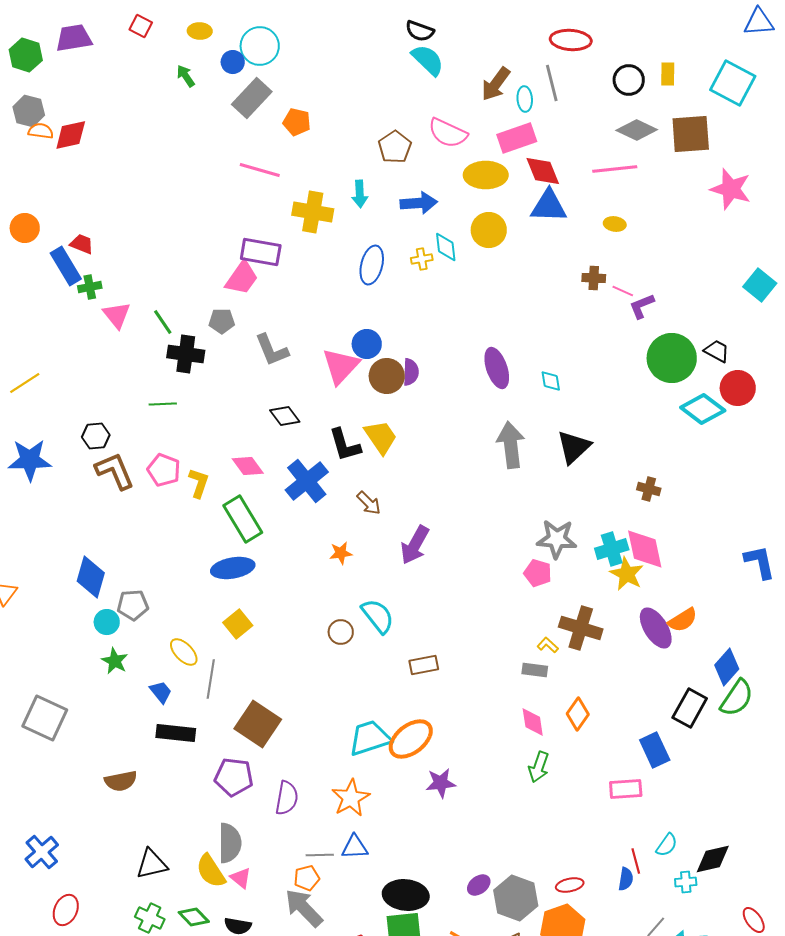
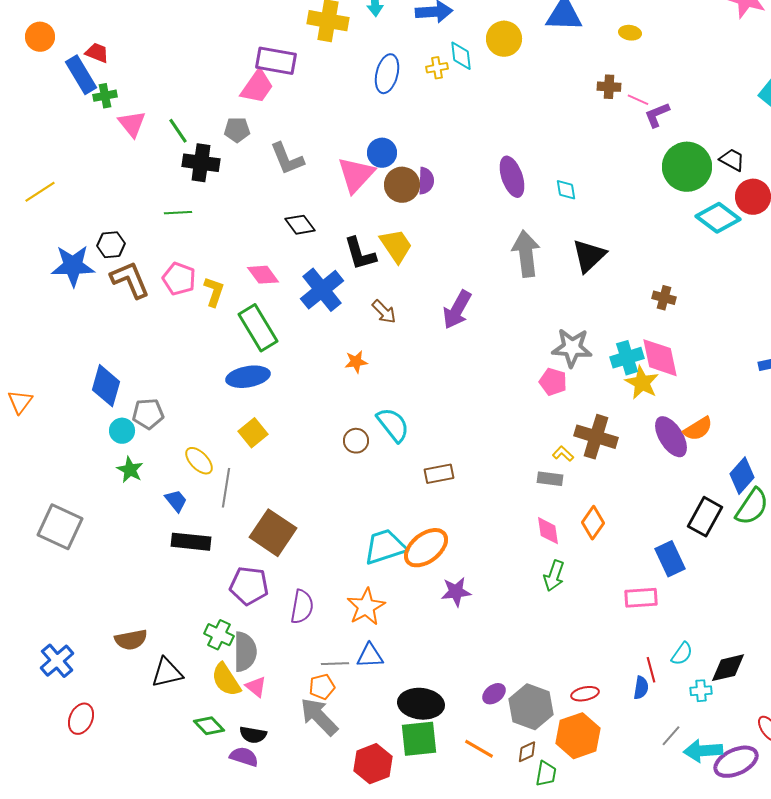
blue star: (30, 460) -> (73, 266), moved
purple arrow: (415, 545) -> (457, 310), moved
brown semicircle: (121, 781) -> (131, 640), moved
green cross: (150, 918) -> (219, 635), moved

